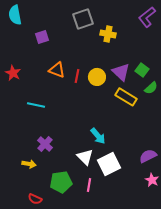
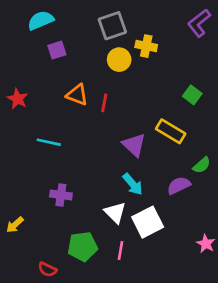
cyan semicircle: (15, 15) -> (41, 20), moved, turned 78
purple triangle: (121, 72) -> (134, 145), moved
yellow circle: (97, 77) -> (119, 60), moved
green semicircle: (151, 88) -> (202, 165), moved
purple cross: (45, 144) -> (61, 195), turned -35
purple semicircle: (148, 156) -> (179, 185), moved
yellow arrow: (29, 164) -> (15, 225), moved, turned 128

